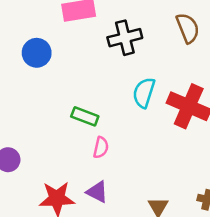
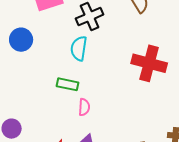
cyan semicircle: (144, 93) -> (79, 48), moved

